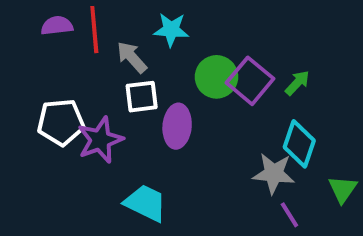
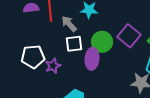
green circle: (217, 77) -> (102, 42), moved
purple star: (100, 140) -> (53, 66), size x0.7

